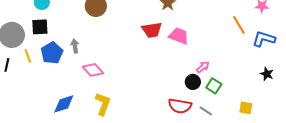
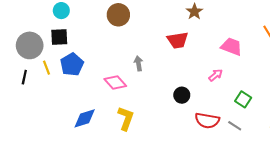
pink trapezoid: (179, 36) -> (231, 47), moved
gray arrow: (75, 46) -> (138, 63), moved
pink arrow: (203, 67) -> (216, 75), moved
black circle: (193, 82) -> (182, 95), moved

